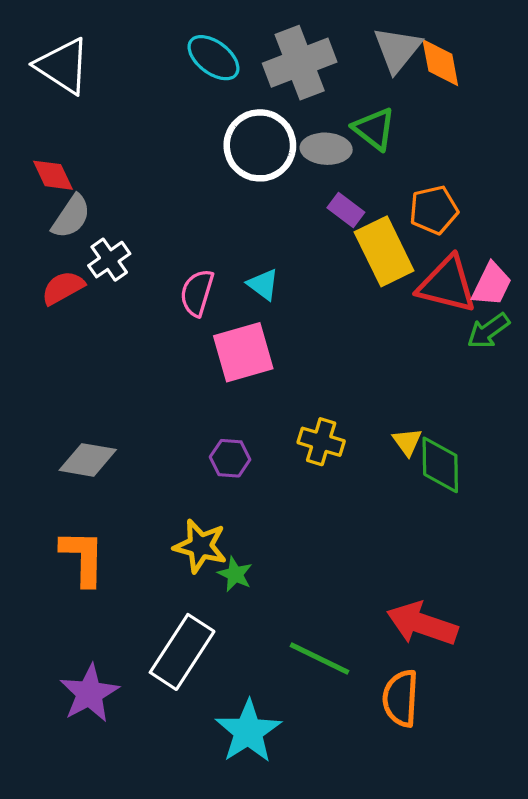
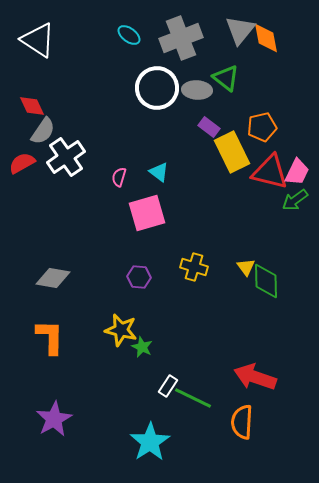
cyan ellipse: (214, 58) -> (129, 35), size x0.7
white cross: (109, 260) -> (66, 157), size x1.5
red semicircle: (63, 288) -> (22, 163), moved
pink semicircle: (197, 293) -> (119, 177), size x0.7
white rectangle: (182, 652) -> (168, 386), moved, size x0.5

